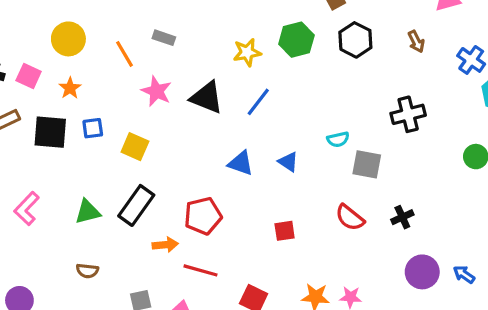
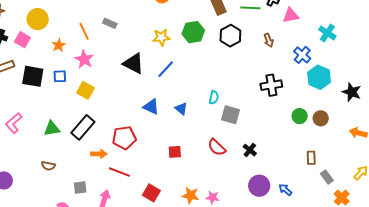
yellow circle: (68, 39) -> (38, 19), moved
orange star: (70, 88) -> (59, 45), moved
pink star: (156, 91) -> (84, 59), moved
black cross: (408, 114) -> (271, 85), moved
cyan semicircle: (338, 139) -> (214, 97), turned -72
black cross: (402, 217) -> (250, 150), turned -32

